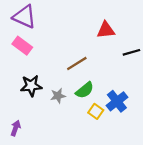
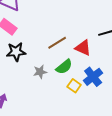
red triangle: (106, 30) -> (83, 48), moved, turned 30
black star: (31, 86) -> (16, 52), moved

